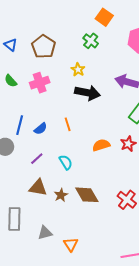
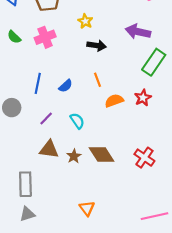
black arrow: (87, 93) -> (97, 46), size x0.7
orange line: (68, 124) -> (98, 80), moved
blue line: (20, 125) -> (38, 83), moved
blue semicircle: (41, 129) -> (66, 86), moved
gray triangle: (45, 233) -> (27, 214), moved

